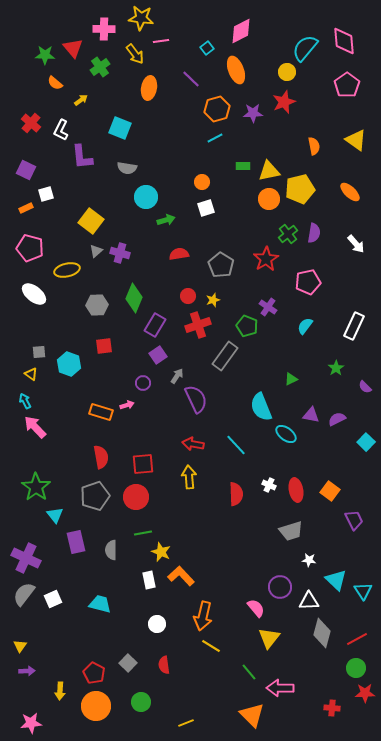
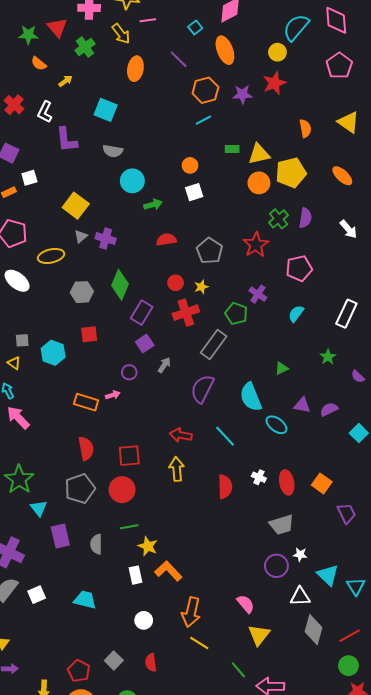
purple semicircle: (196, 399) -> (202, 389), moved, turned -128
purple circle: (280, 587) -> (276, 566), moved

